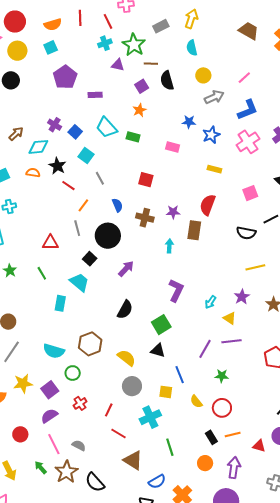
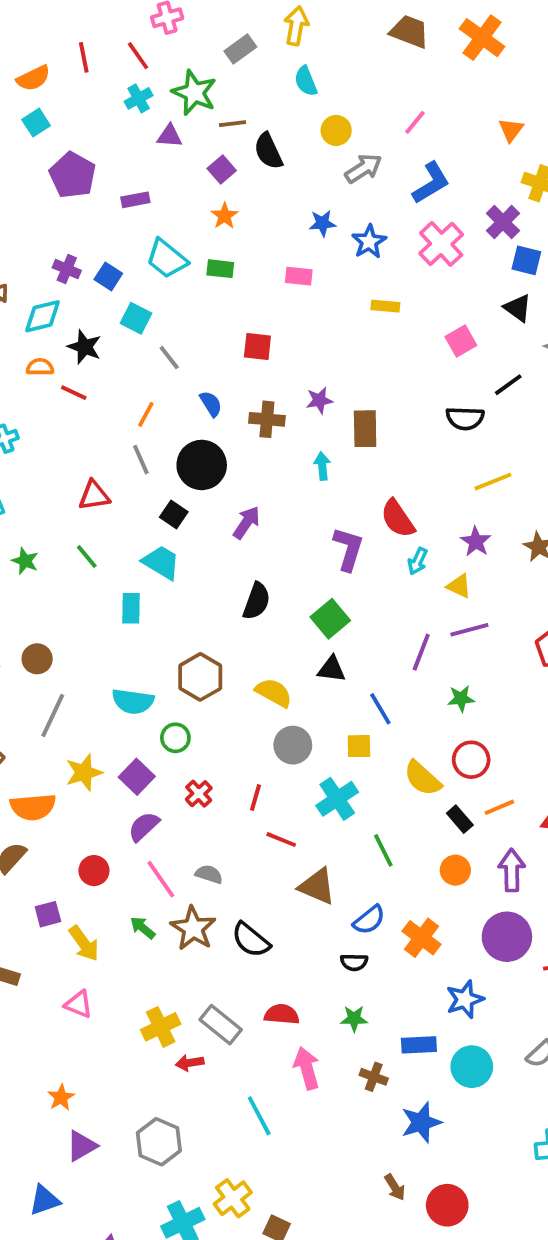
red line: (68, 186) -> (74, 393), moved
red semicircle: (208, 205) -> (398, 519), moved, turned -45
yellow semicircle: (196, 402) -> (423, 778), moved, size x1.5

